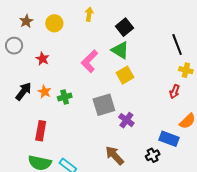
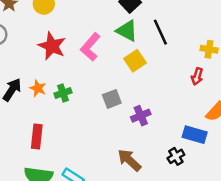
black line: (177, 44) -> (160, 32), moved
red star: (42, 59) -> (52, 46), moved, size x1.6
gray square: (104, 105) -> (112, 99), size x0.7
purple cross: (126, 120) -> (141, 116), turned 35

